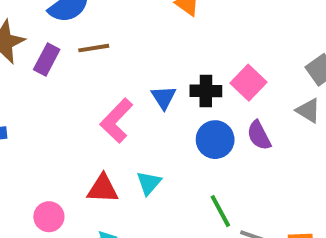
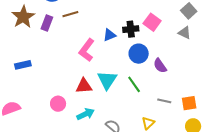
blue triangle: (164, 97) -> (109, 35), turned 48
purple semicircle: (259, 135) -> (160, 66), moved
cyan triangle: (149, 183) -> (107, 80), size x1.5
green line: (220, 211) -> (134, 84), moved

